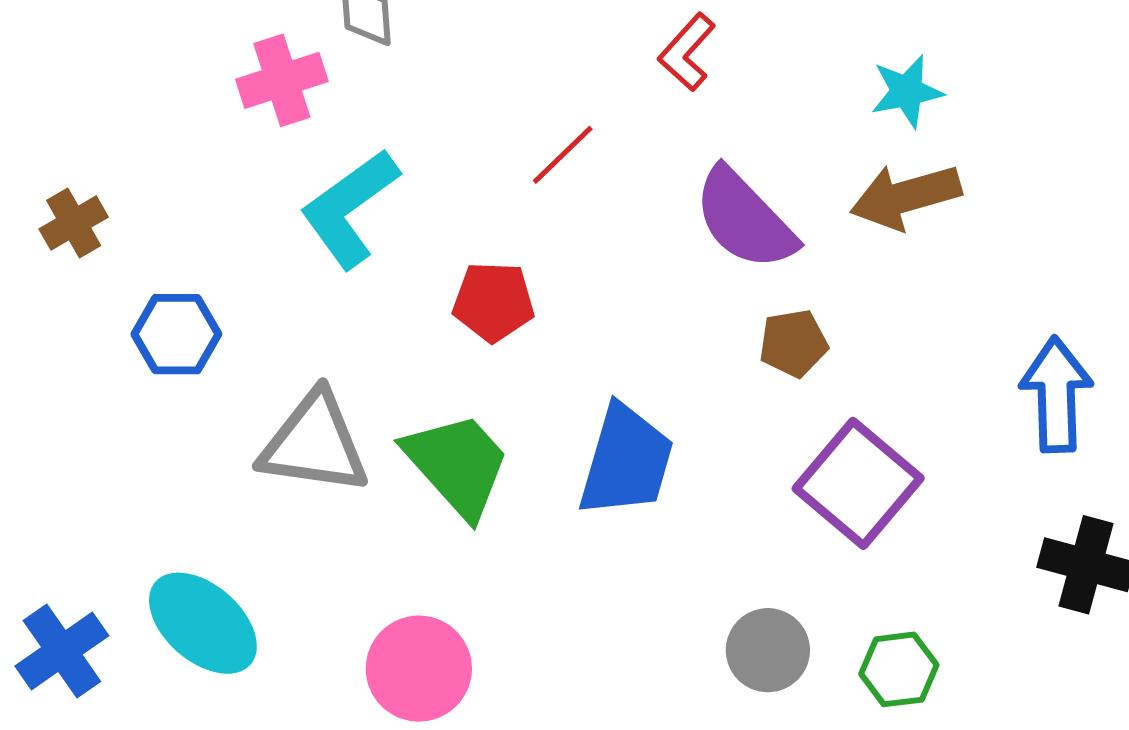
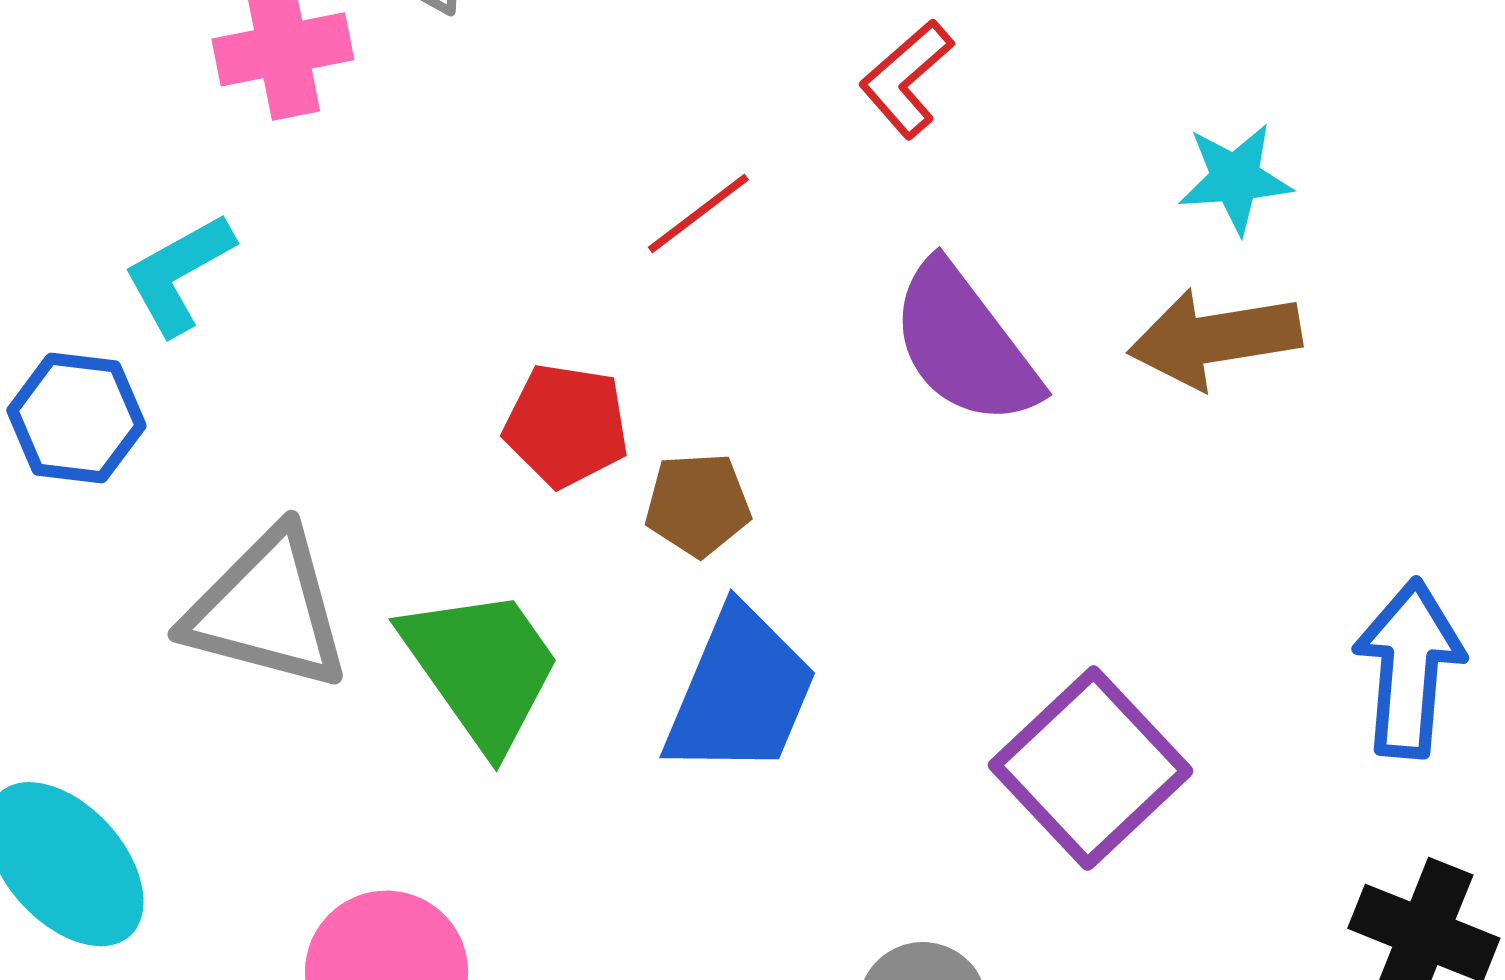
cyan L-shape: (350, 208) -> (179, 274), moved, size x0.7
brown pentagon: (793, 343) -> (698, 504), moved

